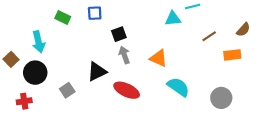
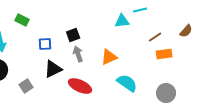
blue square: (95, 13) -> (45, 44), moved
orange rectangle: (232, 55) -> (164, 54), moved
orange triangle: (159, 58) -> (109, 57), turned -48

